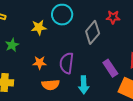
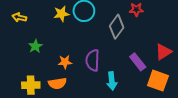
yellow star: (39, 27) -> (61, 14), moved
orange semicircle: (51, 85) -> (57, 83), moved

